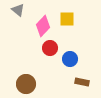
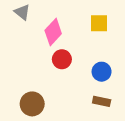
yellow square: (67, 19) -> (99, 23), moved
blue circle: (70, 59) -> (102, 72), moved

